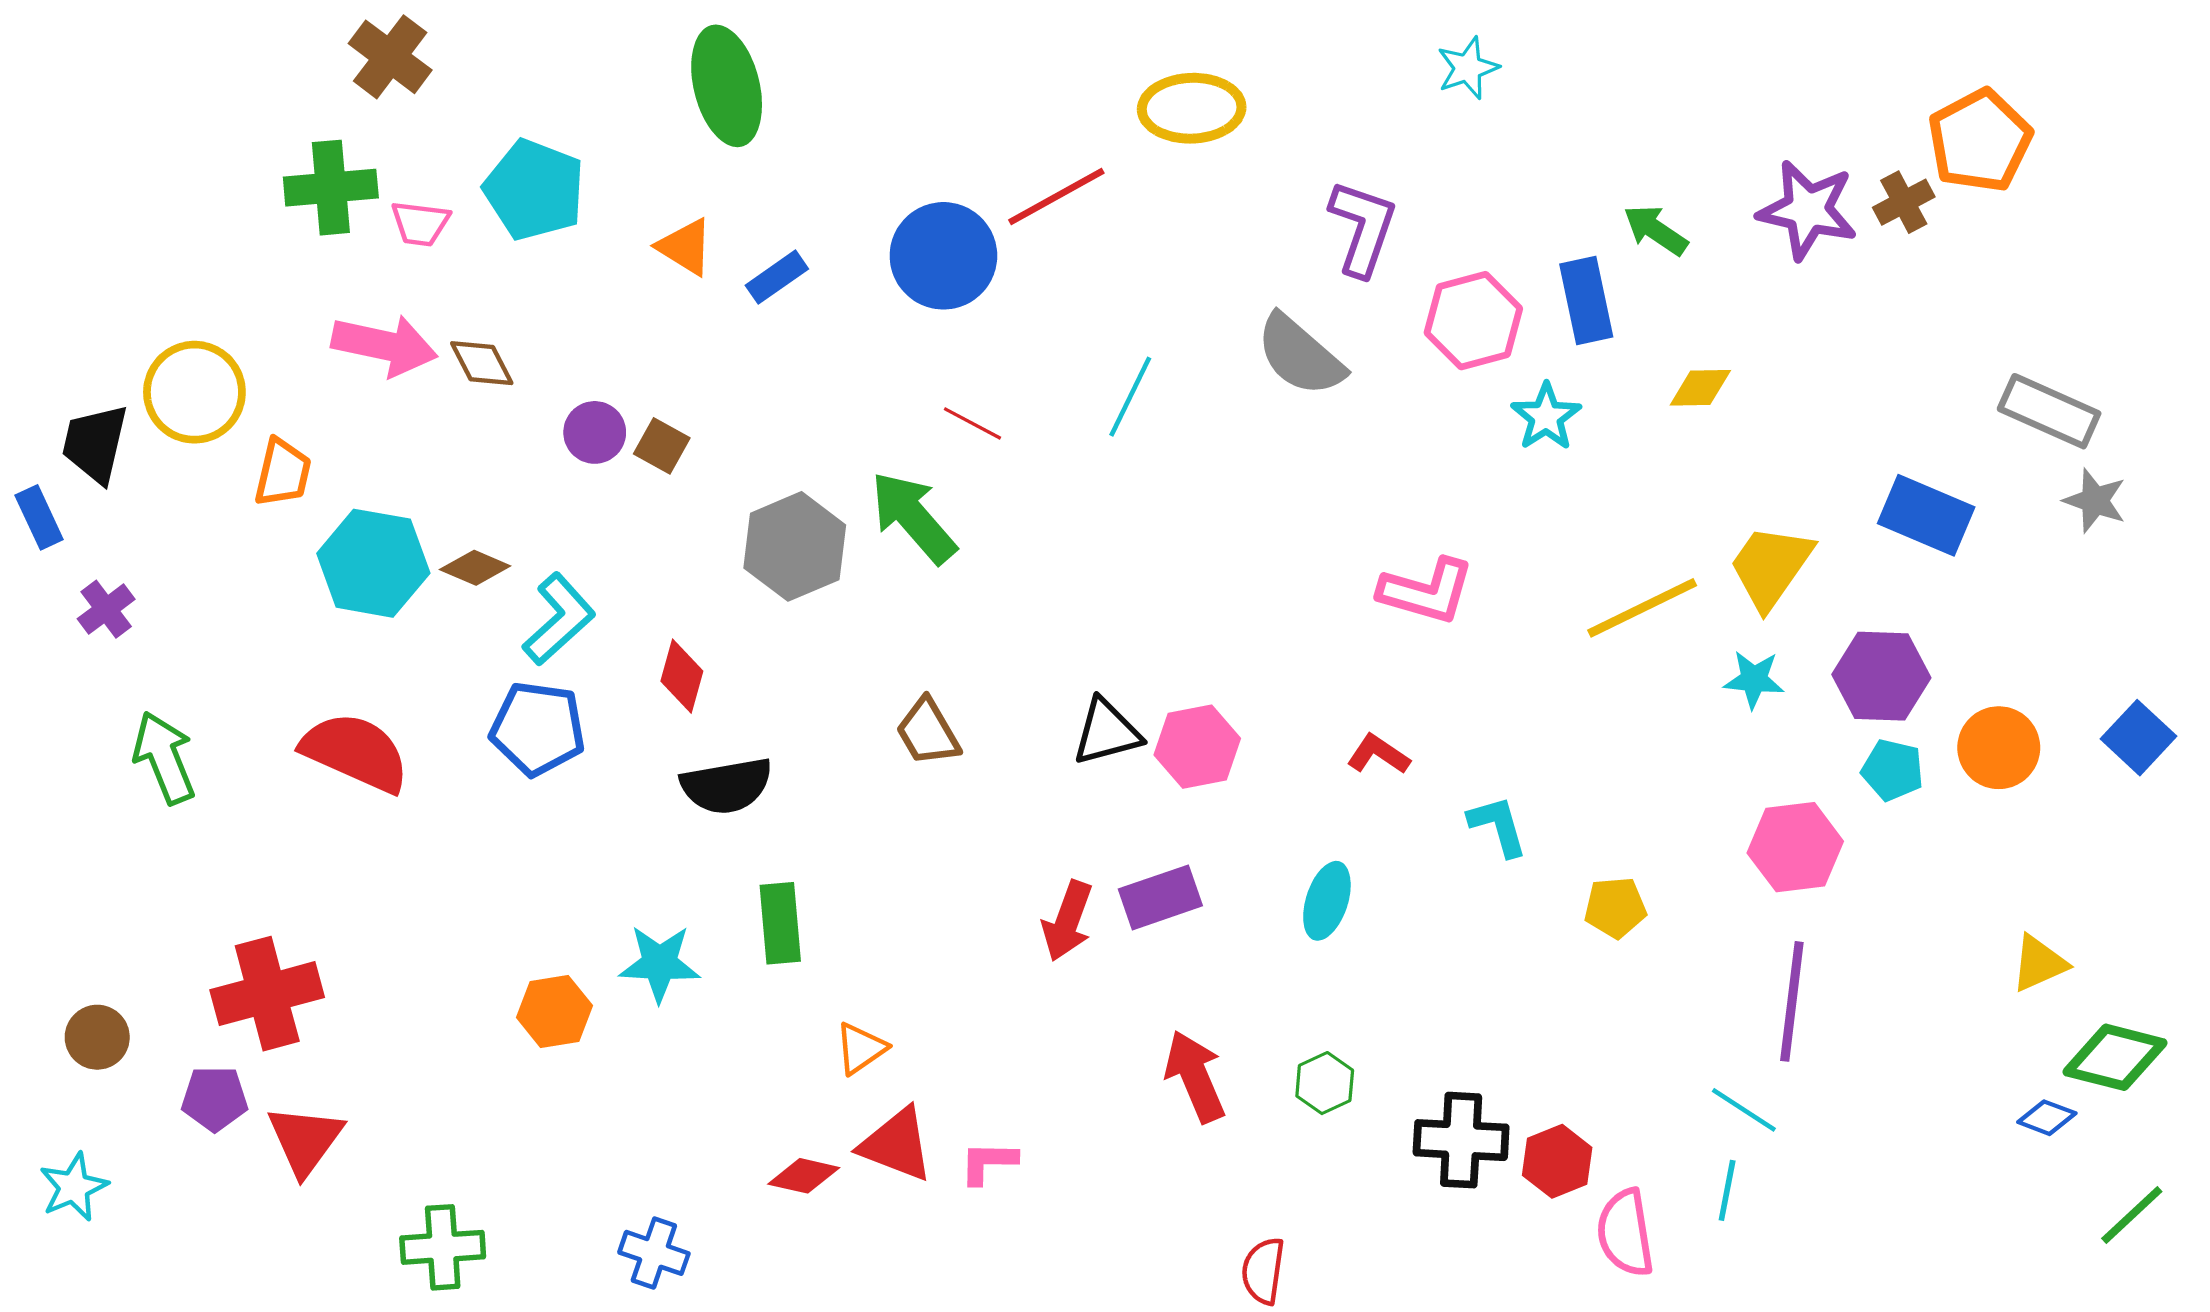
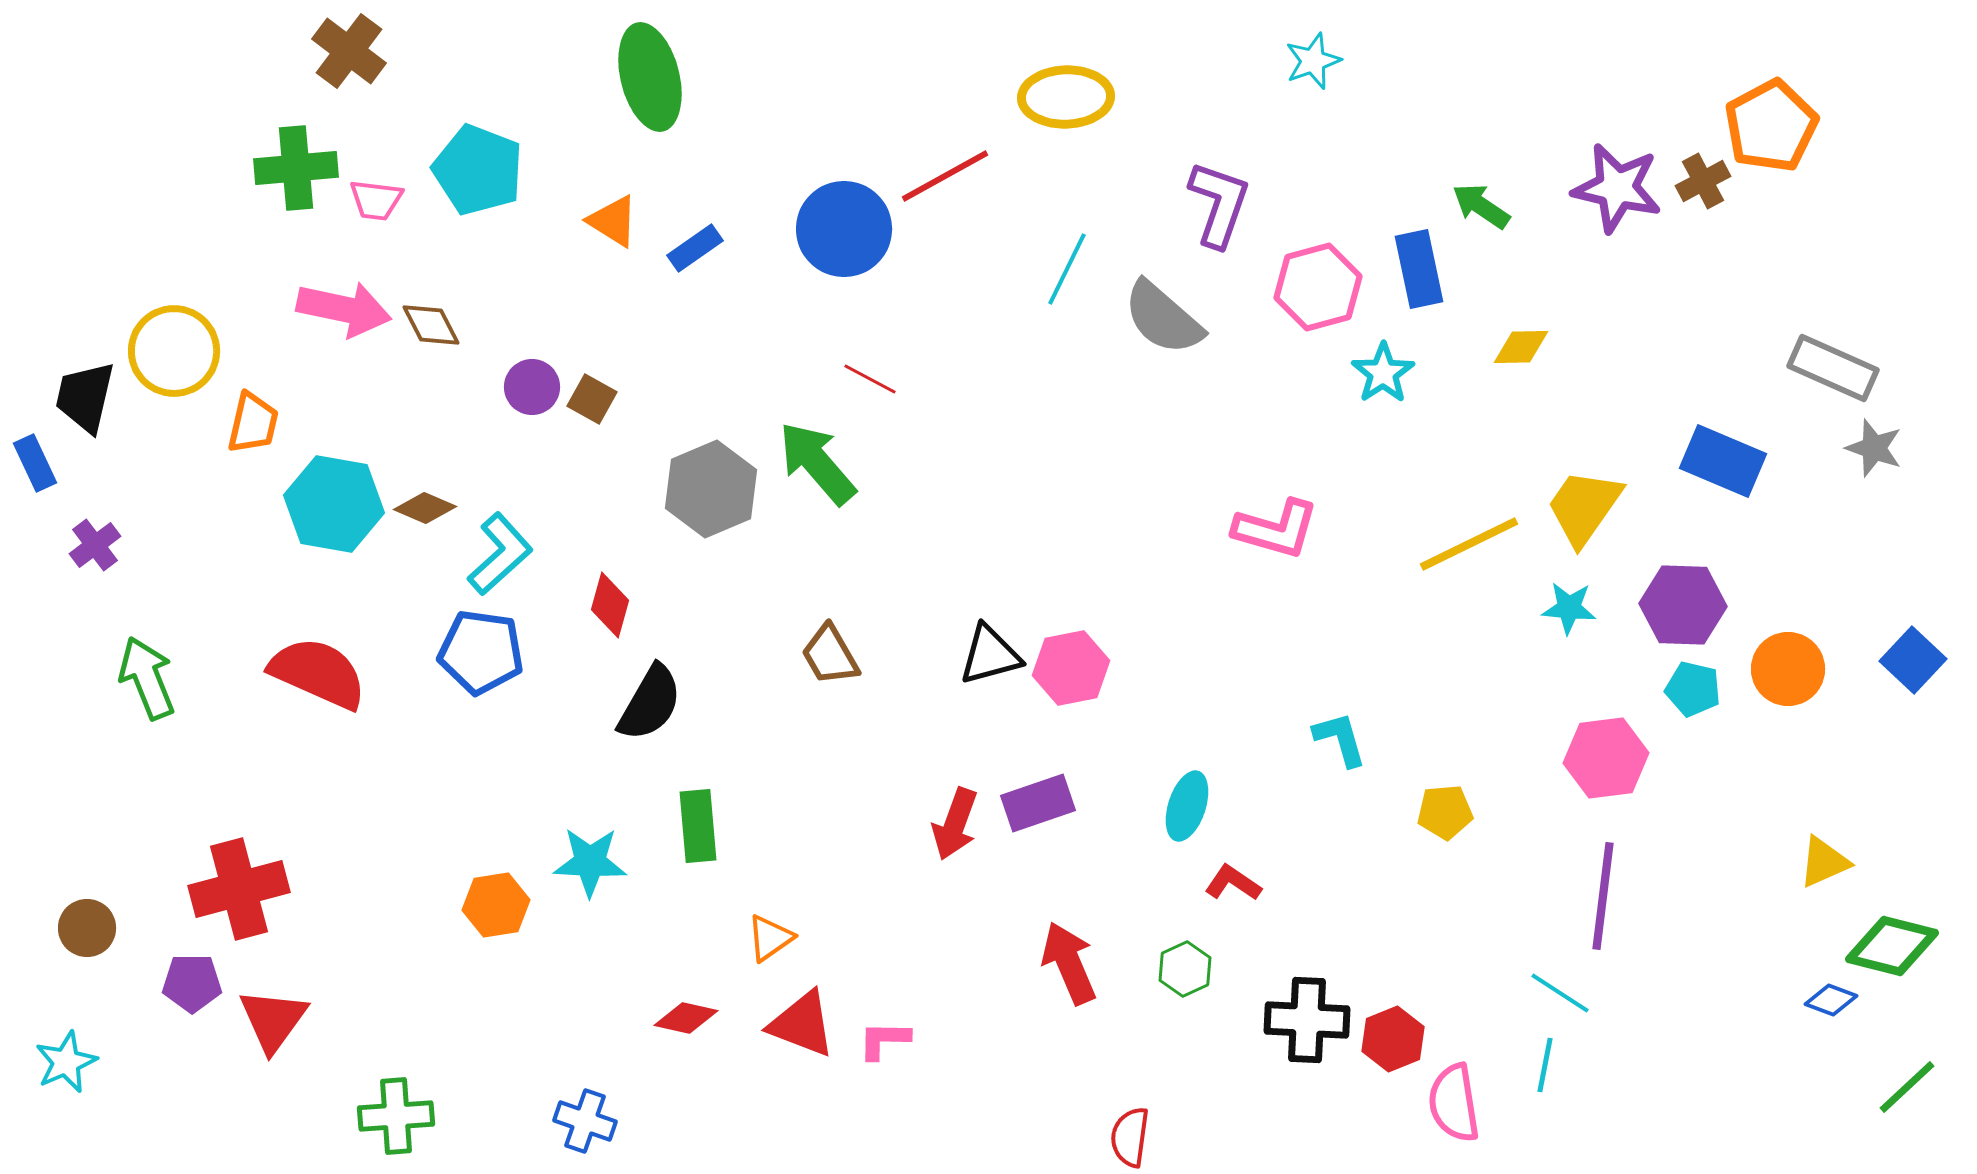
cyan line: (1130, 397) -> (1067, 269), moved
red L-shape: (1378, 754) -> (1233, 883), moved
black semicircle: (727, 786) -> (650, 703), turned -50
red diamond: (804, 1176) -> (686, 1018), moved

